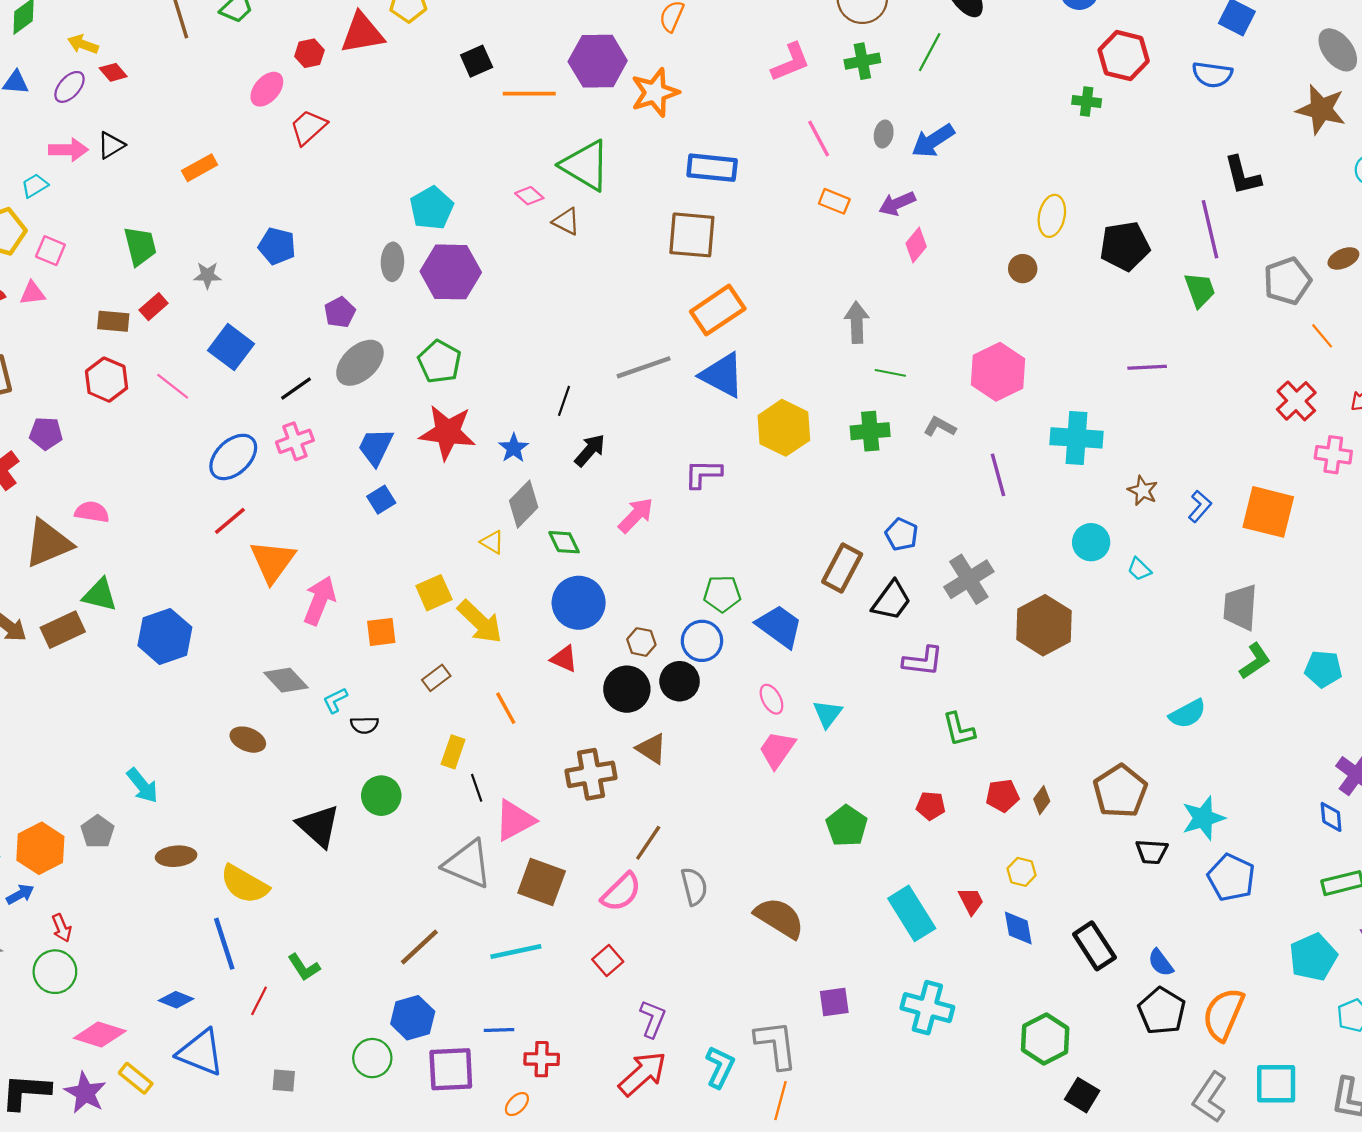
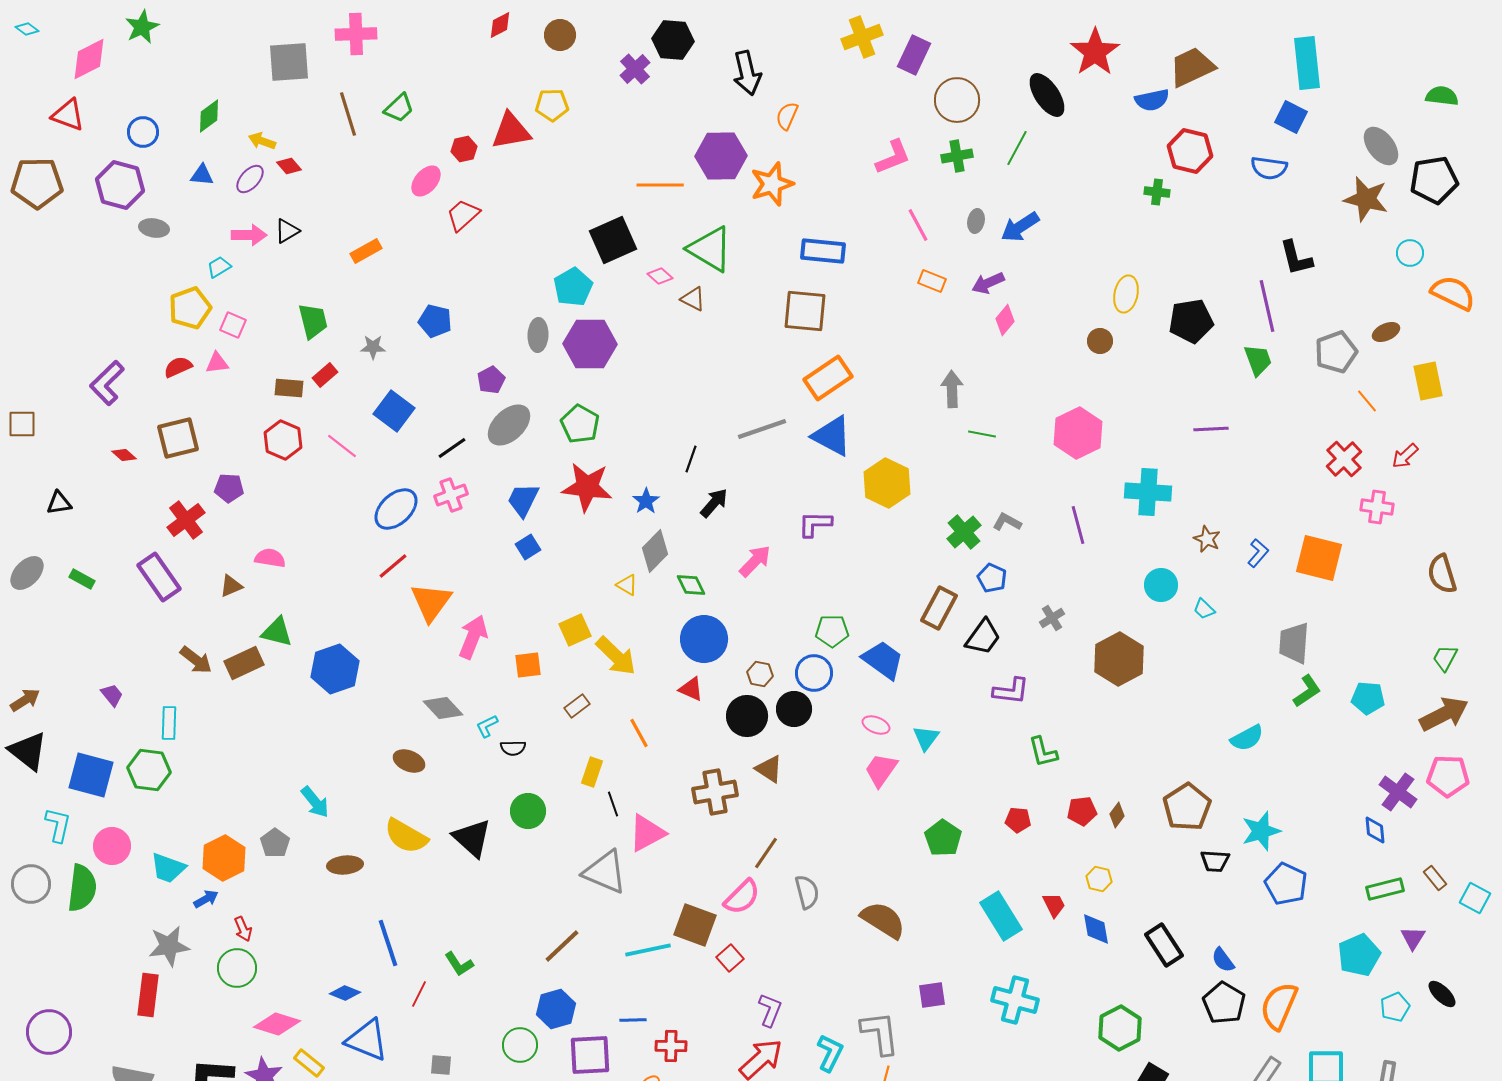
black square: (477, 61) -> (613, 240), moved, size x1.6
gray L-shape: (940, 427) -> (1007, 522), moved
green cross: (870, 431) -> (964, 532), moved, turned -36
brown triangle: (48, 543) -> (231, 586), size x0.5
gray cross: (969, 579) -> (1052, 618), size x0.6
pink ellipse: (771, 699) -> (876, 725), turned -40
brown square: (542, 882) -> (695, 925), moved
yellow semicircle: (244, 884) -> (406, 836), moved

